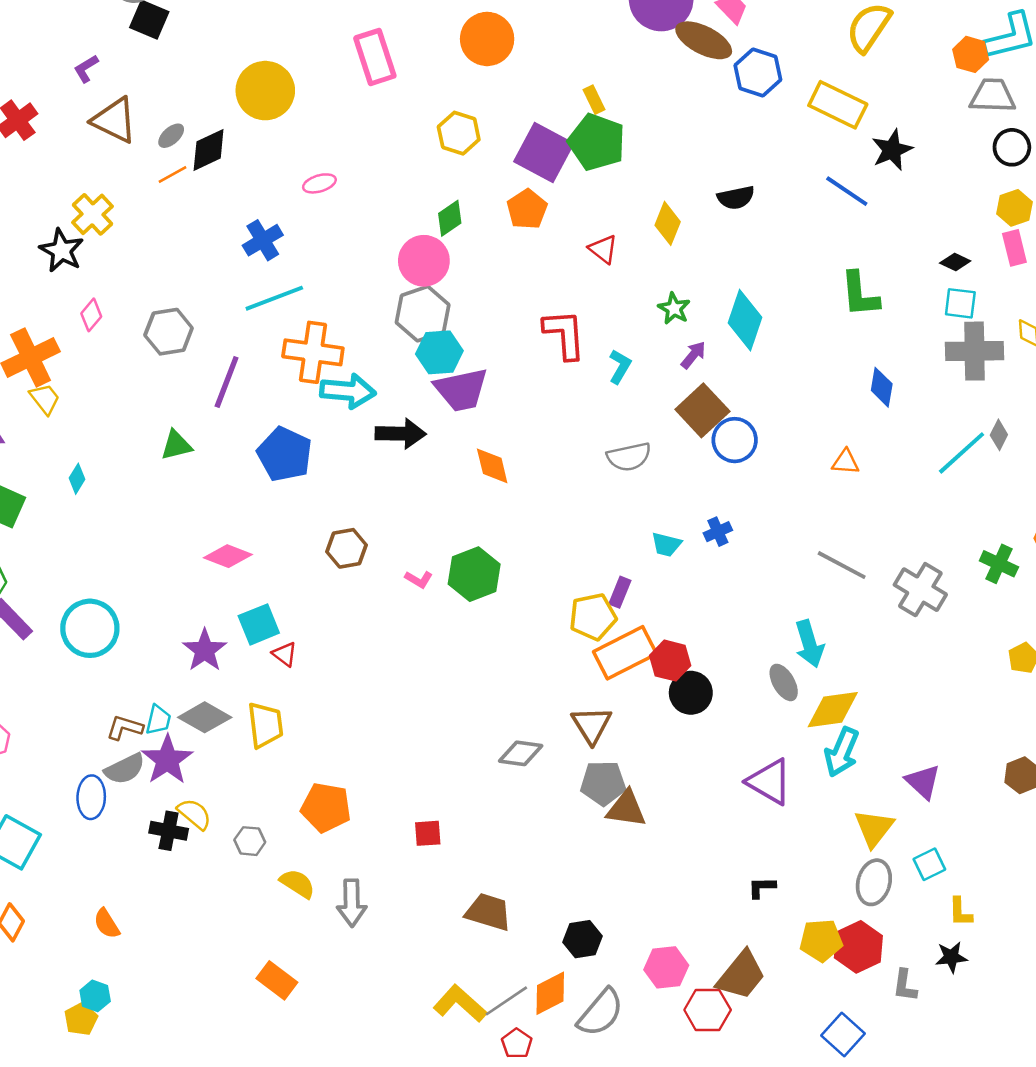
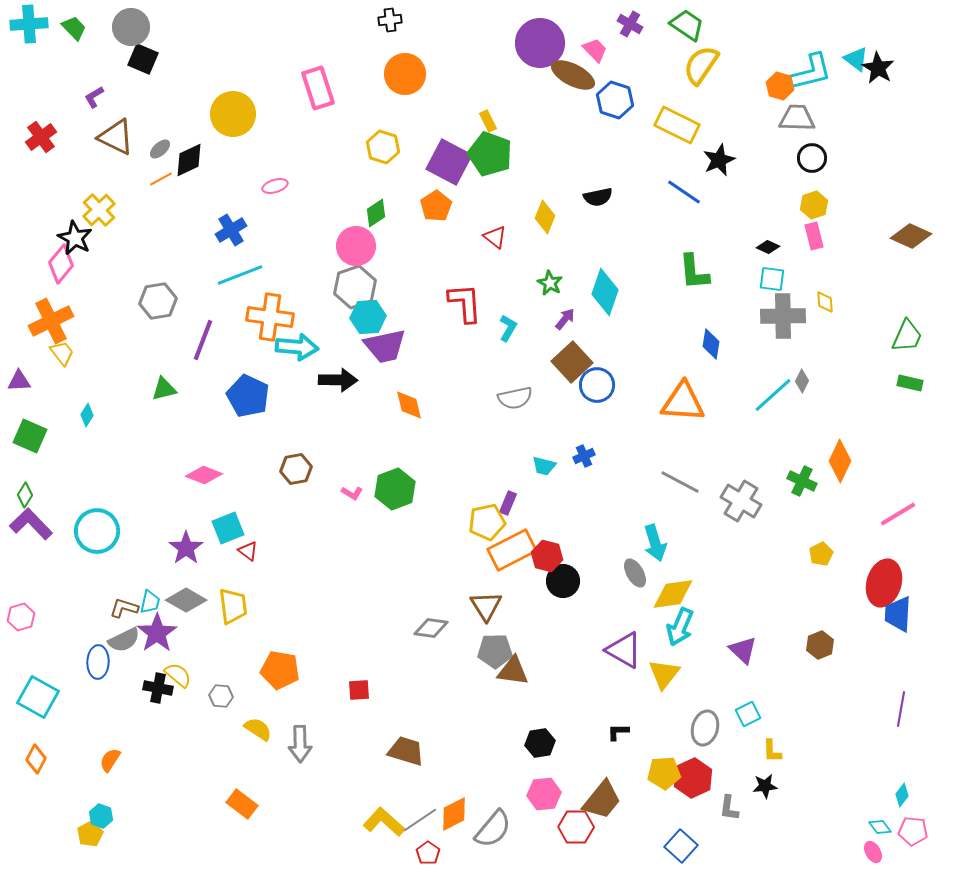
pink diamond: (91, 315) -> (61, 264), moved, size x1.5
orange triangle: (846, 462) -> (683, 402), size x2.0
yellow triangle: (874, 828) -> (664, 674), moved
orange semicircle: (107, 924) -> (110, 760), turned 65
black hexagon: (582, 939) -> (540, 743), moved

